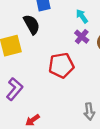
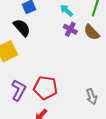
red pentagon: (61, 65) -> (46, 88), moved, turned 30

